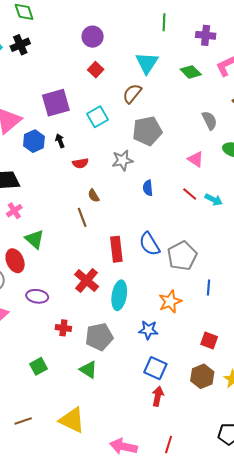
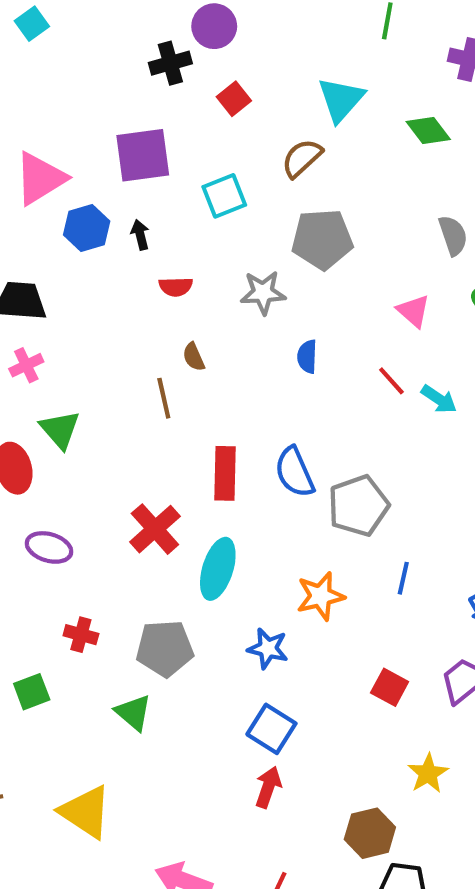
purple circle: (93, 37) -> (214, 26), moved
black cross: (20, 45) -> (170, 63), moved
red cross: (63, 328) -> (81, 635), moved
brown hexagon: (202, 376) -> (370, 833), moved

